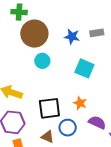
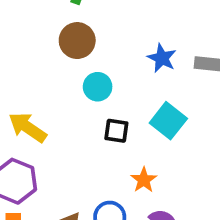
brown circle: (34, 34) -> (77, 41), moved, size x0.7
black square: (49, 108) -> (116, 131), moved, size x0.6

